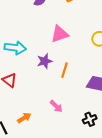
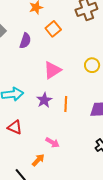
pink arrow: (56, 106) -> (52, 142), moved

